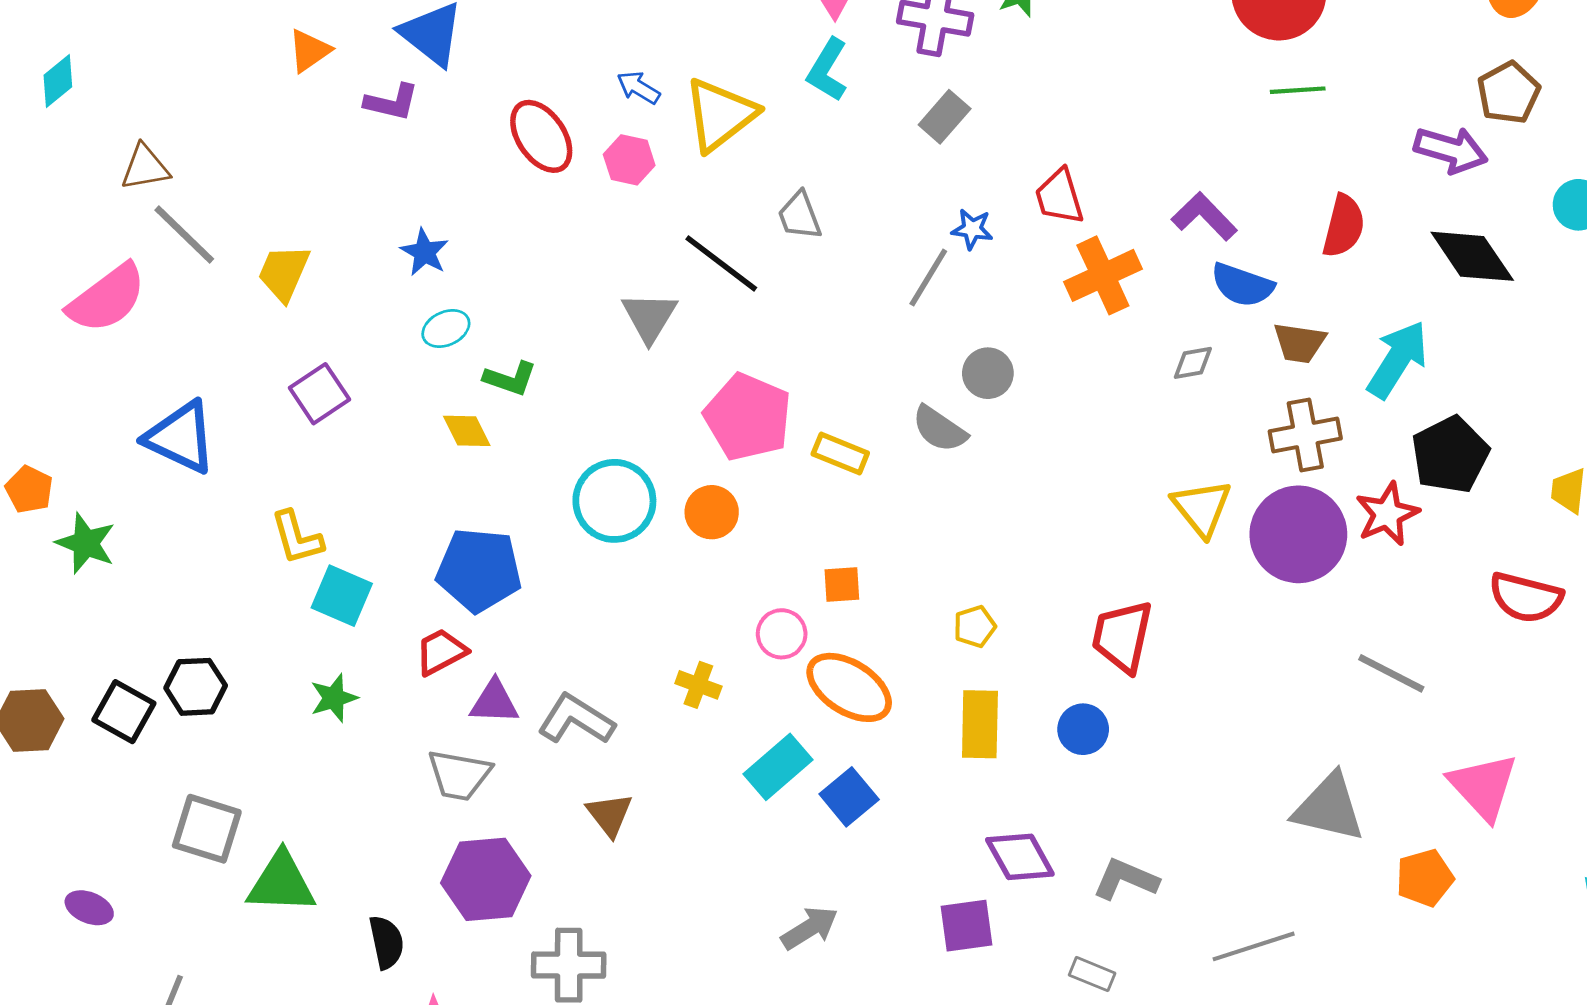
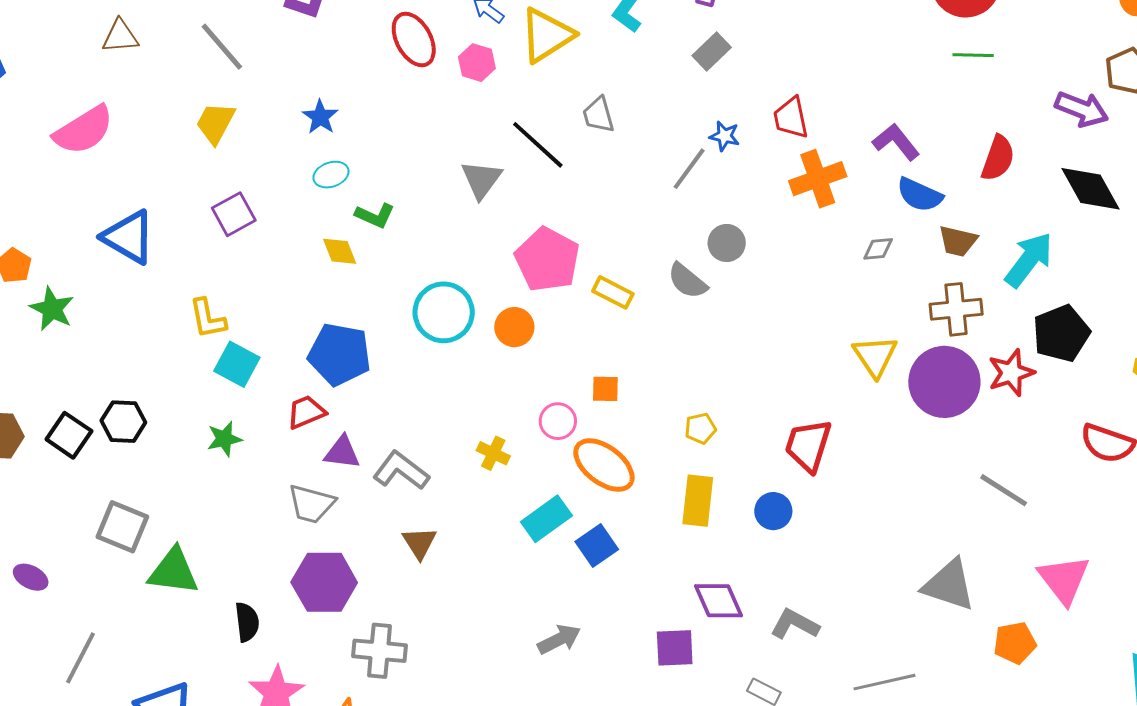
gray line: (184, 234) -> (222, 47), moved

